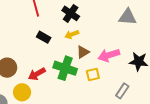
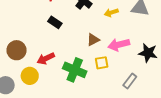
yellow arrow: (72, 34) -> (111, 13), moved
green cross: (65, 68) -> (75, 70), moved

